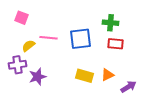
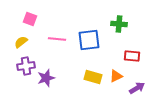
red rectangle: (116, 44) -> (132, 56), moved
yellow semicircle: (28, 46) -> (21, 42), moved

